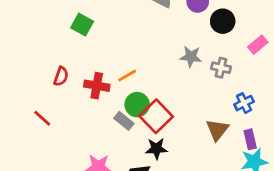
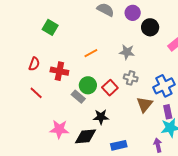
gray cross: (221, 68) -> (131, 78), moved
orange line: (127, 76) -> (91, 53), moved
blue cross: (244, 103) -> (164, 86), size x1.5
red square: (156, 116) -> (110, 88), moved, size x0.7
red line: (42, 118) -> (36, 93), moved

